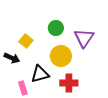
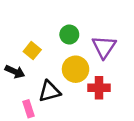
red cross: (69, 83) -> (99, 88), moved

